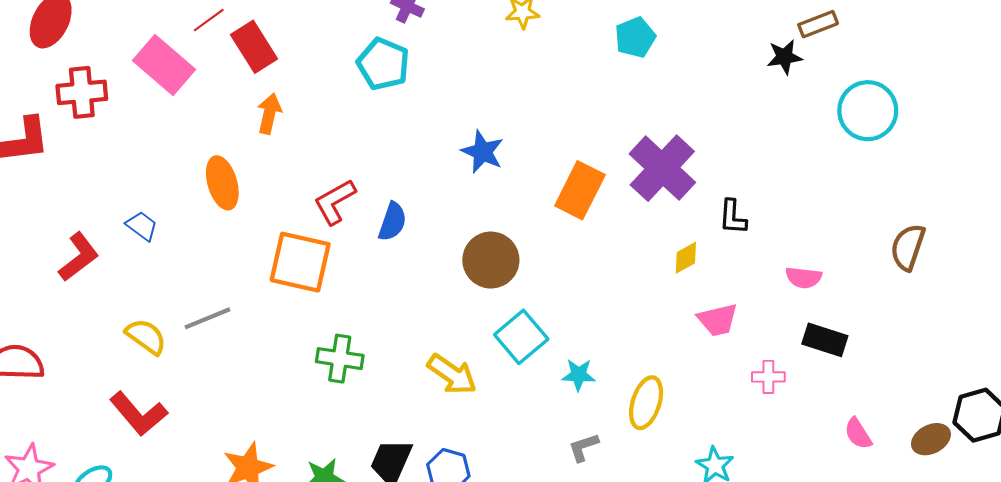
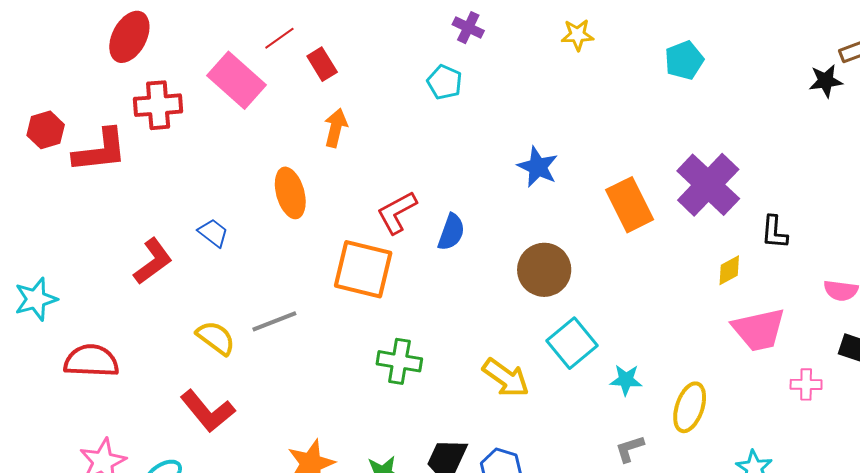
red rectangle: (254, 47) -> (322, 64), size x0.7
cyan pentagon: (383, 64) -> (445, 82), size x0.7
orange rectangle: (580, 190) -> (630, 205), turned -54
pink trapezoid: (718, 320) -> (759, 330), size x1.4

